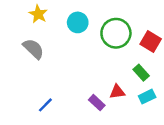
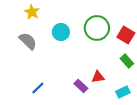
cyan circle: (78, 22) -> (61, 32), moved
green rectangle: (141, 73) -> (127, 61), moved
cyan rectangle: (147, 97) -> (123, 92), moved

